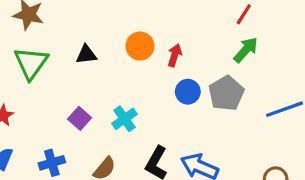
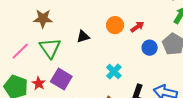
red arrow: (175, 55) -> (137, 27), turned 48
purple square: (80, 118) -> (61, 79), moved, size x1.5

